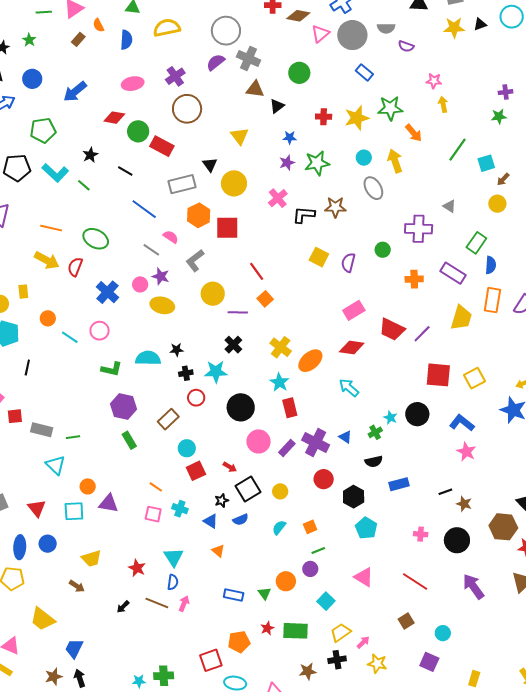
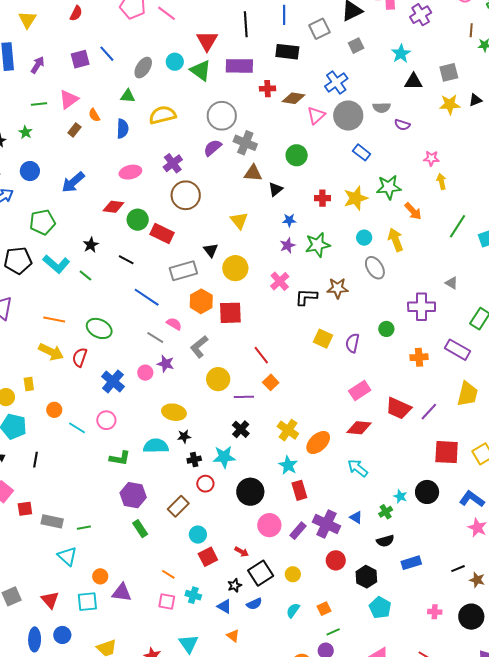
yellow ellipse: (162, 305) -> (174, 412), moved

